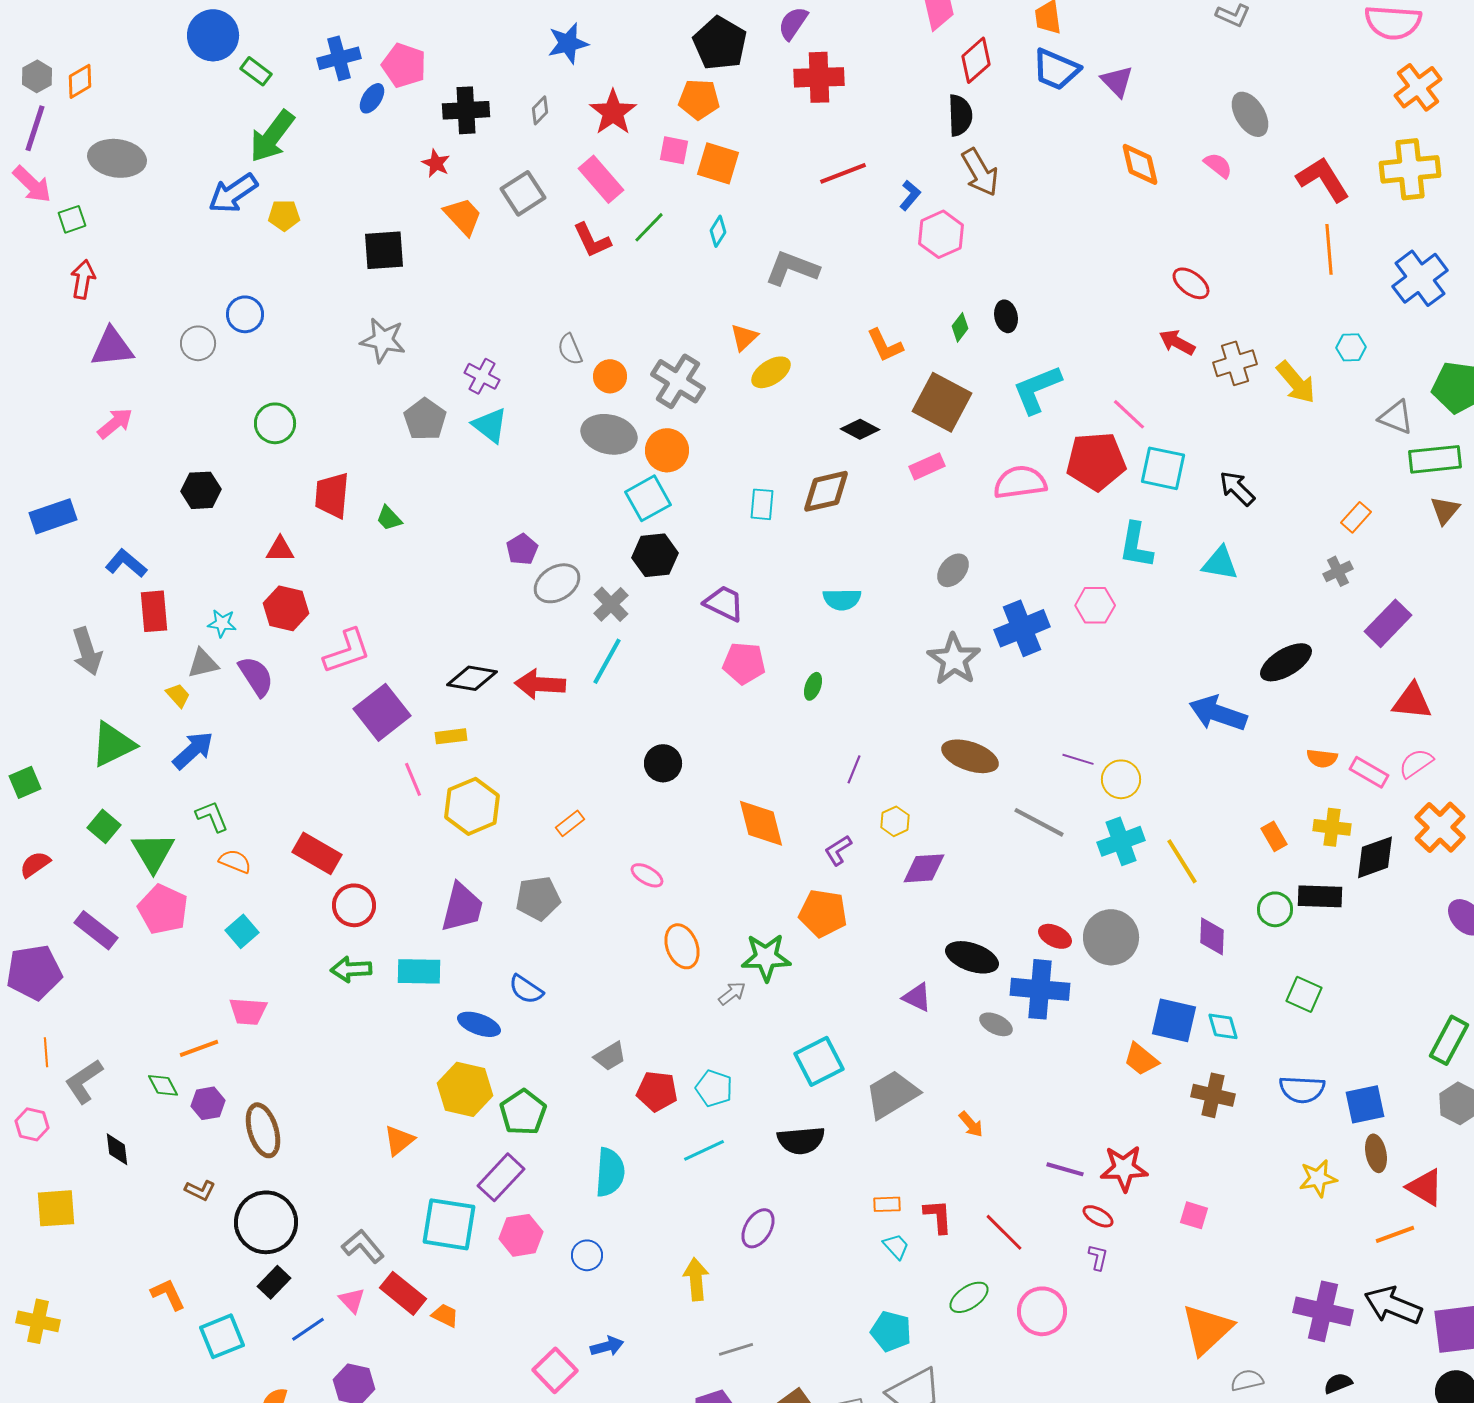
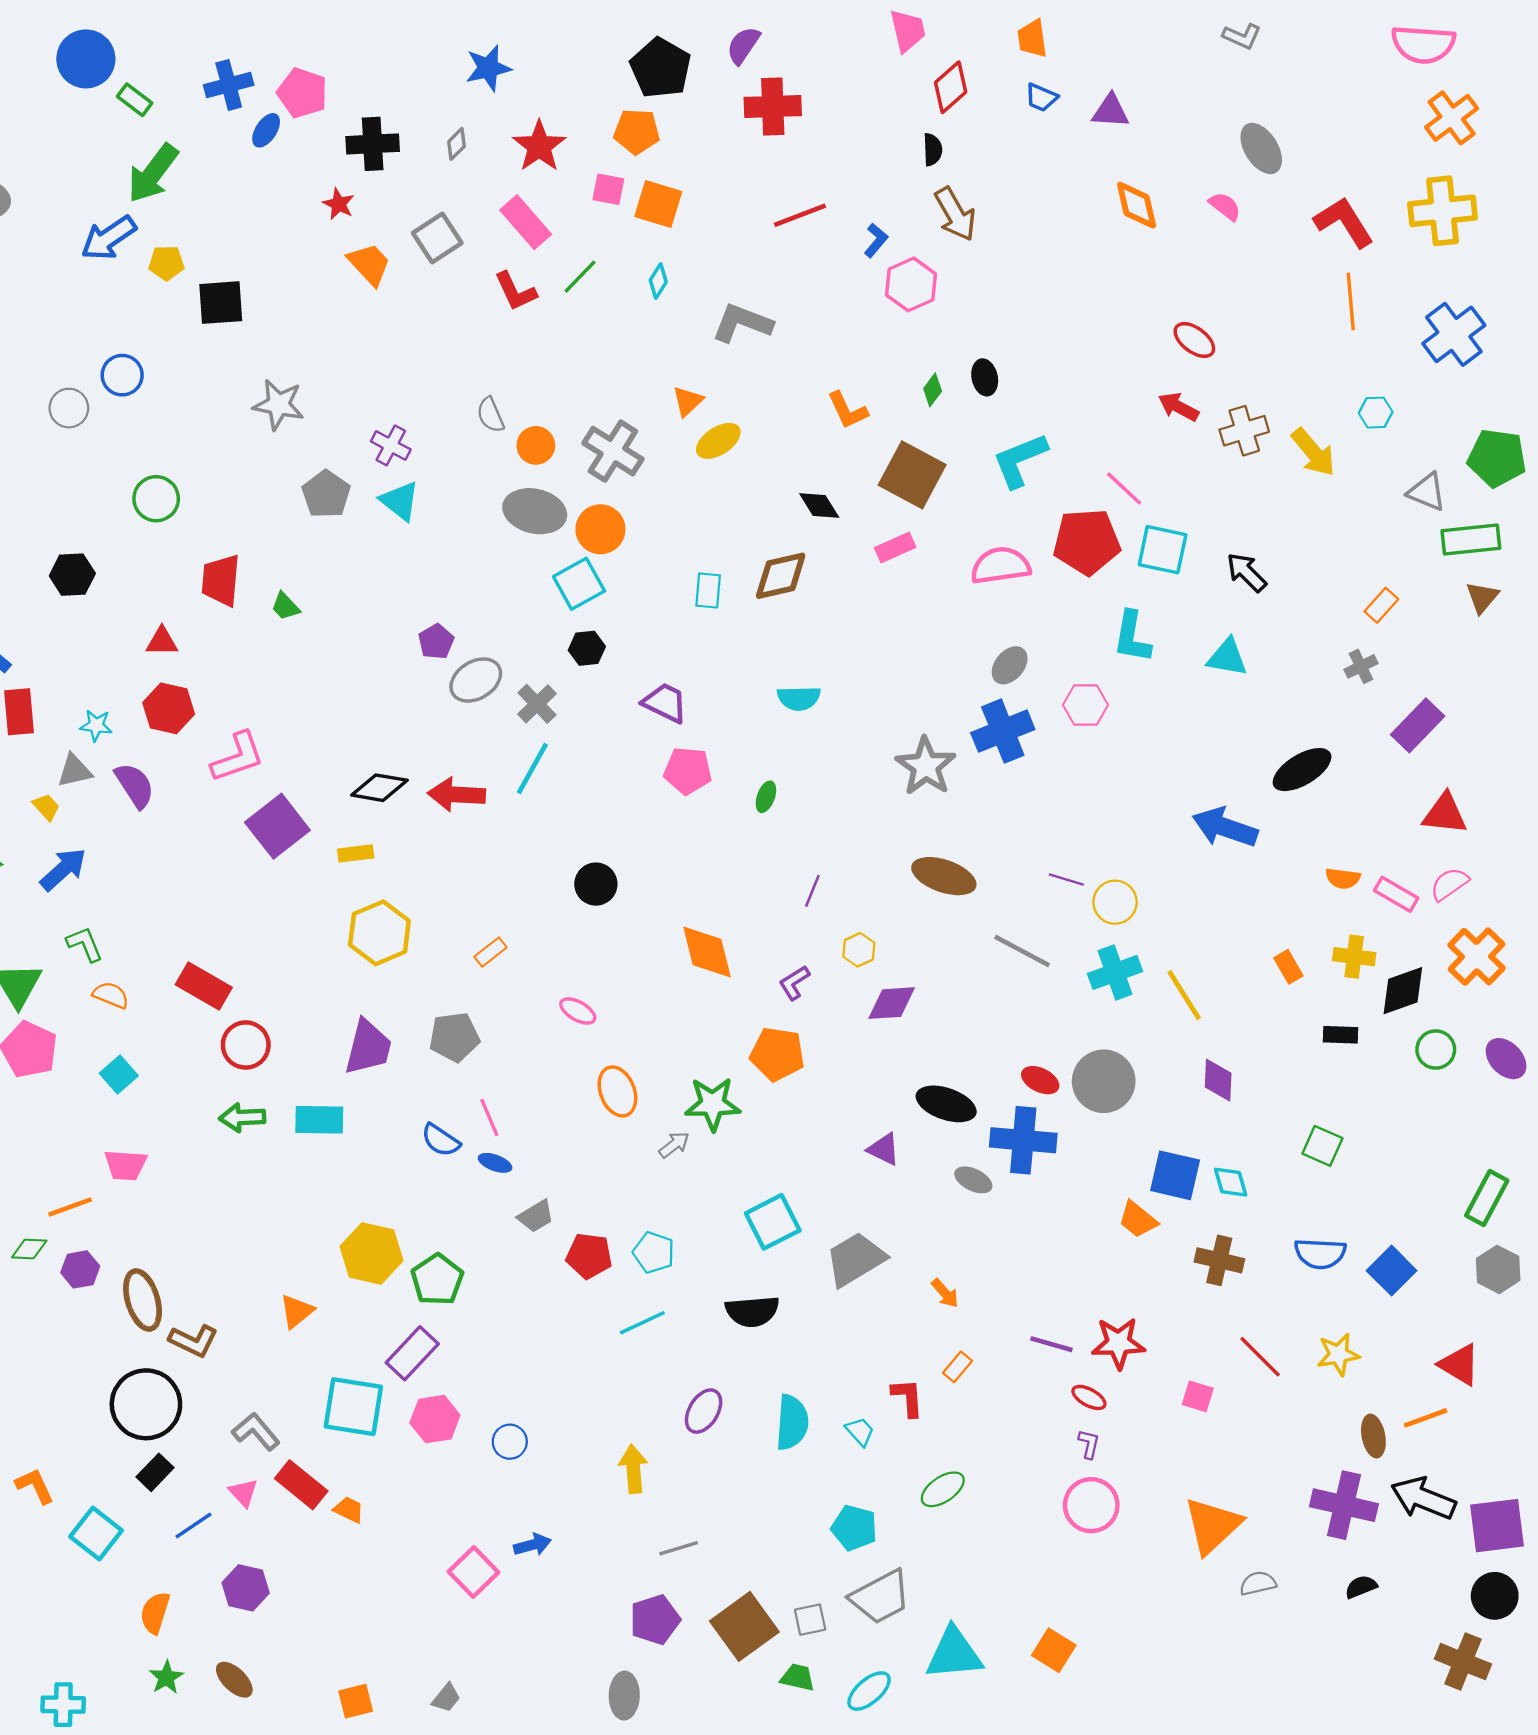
blue trapezoid: (1056, 69) -> (1041, 97), size x0.6
purple triangle: (1117, 81) -> (1110, 111), turned -42
black semicircle: (960, 115) -> (933, 150), size x0.7
black square: (384, 250) -> (221, 303), moved
black diamond: (860, 429) -> (819, 505), turned 30
black hexagon: (655, 555) -> (587, 648), size x0.7
gray ellipse: (953, 570) -> (1010, 665), moved
pink line: (413, 779) -> (489, 1118), moved
black rectangle: (1320, 896) -> (1341, 1035), size x0.7
green circle: (1275, 909) -> (1436, 1050), moved
blue ellipse: (479, 1024) -> (495, 1163), moved, size x0.7
green diamond: (163, 1085) -> (29, 1249), turned -60
blue square: (1365, 1104) -> (1392, 1271), turned -33
brown ellipse: (1376, 1153) -> (1373, 1436), moved
cyan semicircle: (610, 1172) -> (792, 1422), moved
brown L-shape: (200, 1190) -> (194, 1341), moved, size x1.4
orange rectangle: (887, 1204) -> (957, 1367), moved, turned -48
red line: (1004, 1232) -> (1260, 1357), moved
pink circle: (1042, 1311) -> (1091, 1505), moved
cyan square: (222, 1336) -> (96, 1533), turned -30

